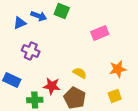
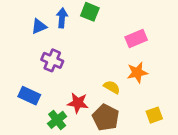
blue arrow: (39, 16) -> (62, 18), turned -105
orange star: (118, 69) -> (137, 73), moved
green cross: (35, 100) -> (57, 120), turned -35

